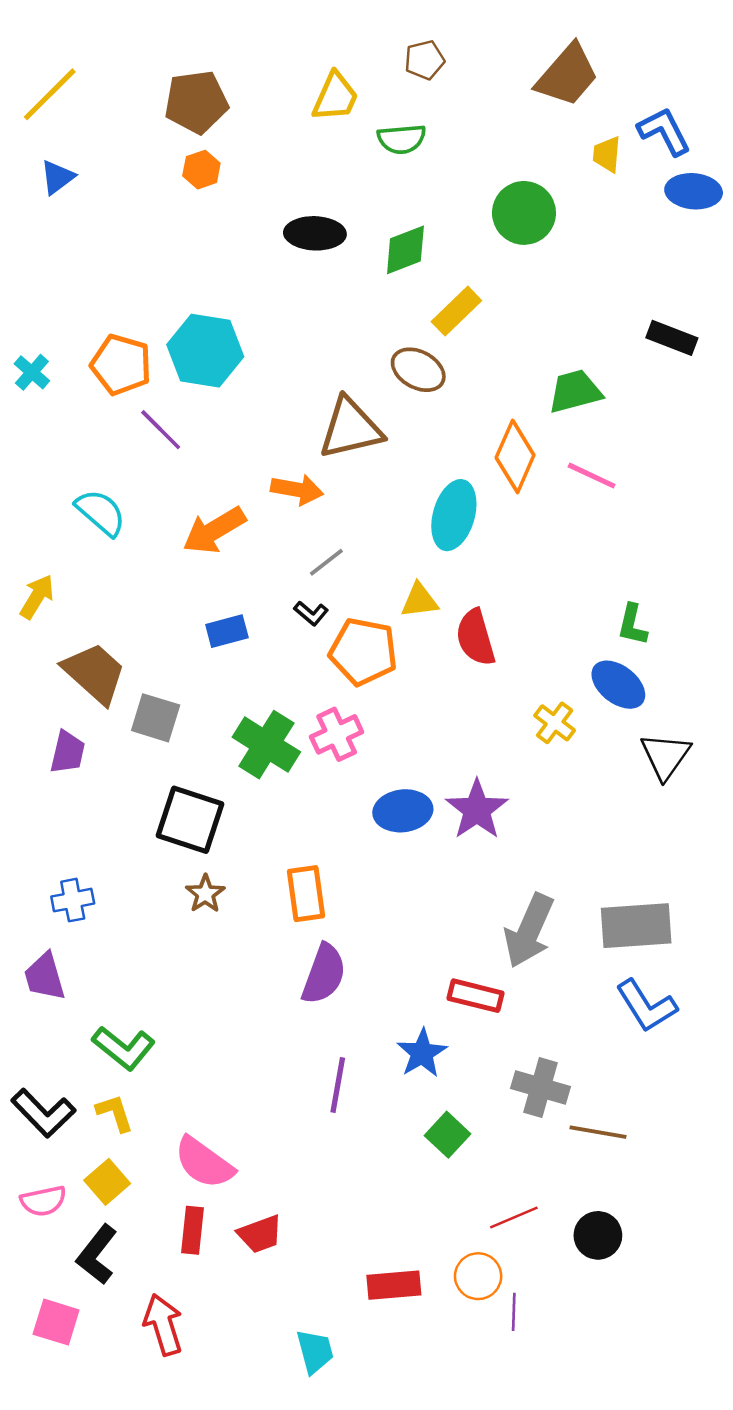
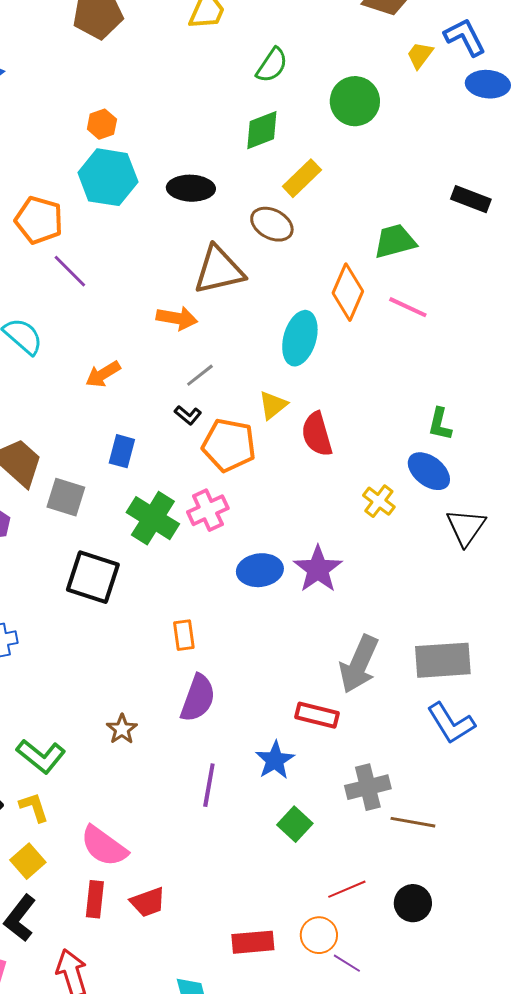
green semicircle: (402, 139) -> (272, 65), moved, turned -51
yellow trapezoid: (607, 154) -> (420, 55), turned 32
orange hexagon: (201, 170) -> (102, 124), moved
black ellipse: (315, 233) -> (191, 188), moved
cyan hexagon: (205, 351) -> (108, 177), moved
orange arrow: (214, 530) -> (103, 374), moved, size x0.7
yellow triangle: (419, 600) -> (273, 405), turned -32
blue rectangle: (227, 631) -> (122, 451), moved, turned -60
brown star: (205, 894) -> (122, 729), moved
orange rectangle: (306, 894) -> (184, 635), size x0.7
gray cross: (541, 1087) -> (368, 787), turned -30
purple line: (514, 1312) -> (347, 963), turned -60

